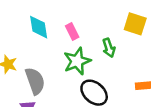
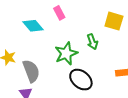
cyan diamond: (39, 27) -> (33, 26), turned -30
pink rectangle: (72, 32) -> (59, 13), moved

